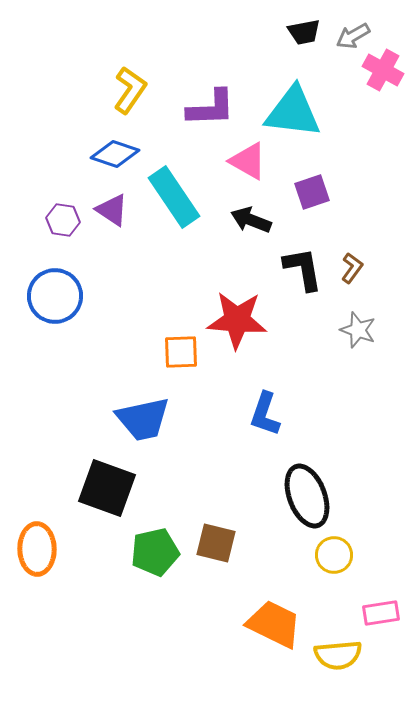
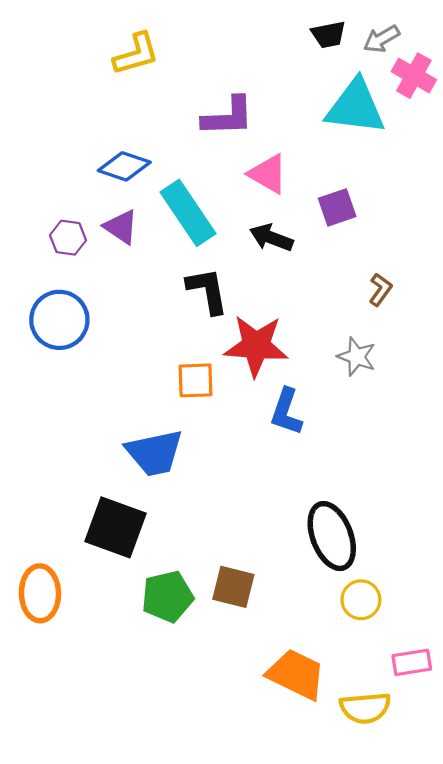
yellow L-shape: (130, 90) -> (136, 54), moved, turned 39
cyan triangle: (293, 112) -> (356, 107), moved
black L-shape: (303, 269) -> (207, 291), moved
gray star: (358, 330) -> (357, 357), moved
blue L-shape: (265, 414) -> (286, 412), moved

